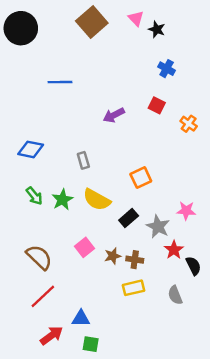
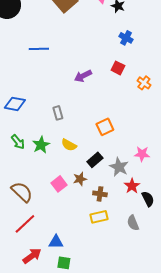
yellow semicircle: (97, 200) -> (69, 145), size x0.7
brown star: (113, 256) -> (80, 179), moved

